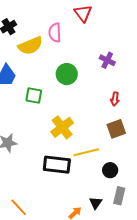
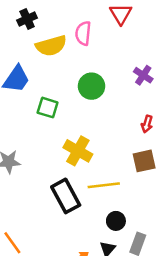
yellow cross: (62, 127) -> (78, 151), turned -30
black rectangle: (57, 165) -> (66, 196), turned 48
black circle: (110, 170) -> (116, 221), moved

